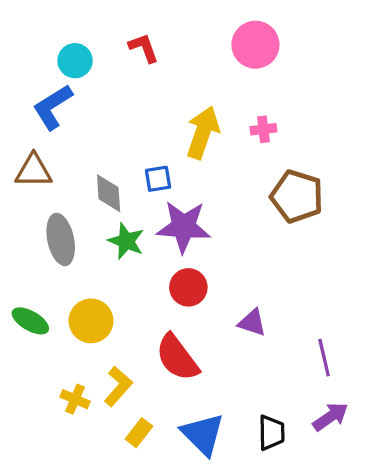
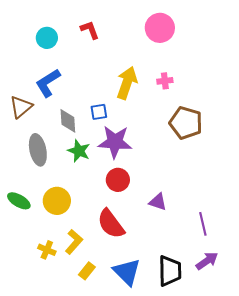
blue L-shape: (53, 107) -> (48, 83), moved
brown triangle: (34, 171) -> (21, 107), turned -40
black trapezoid: (271, 433) -> (170, 271), size x1.4

